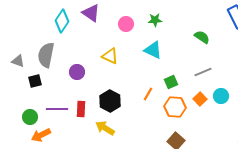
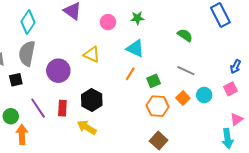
cyan diamond: (62, 21) -> (28, 22), moved
purple circle: (77, 72) -> (58, 71), size x1.5
gray line: (203, 72) -> (186, 71), turned 48
orange line: (148, 94) -> (130, 74), moved
purple line: (57, 109) -> (38, 108), turned 55
orange arrow: (41, 135) -> (22, 134), turned 114

